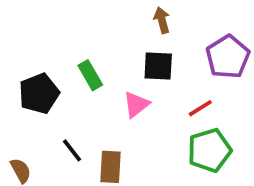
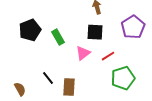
black pentagon: (39, 93) -> (30, 30), moved
red line: (200, 108) -> (108, 56), moved

